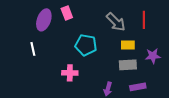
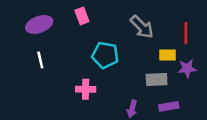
purple ellipse: (44, 20) -> (39, 24), moved, turned 50
red line: (144, 20) -> (186, 33), moved
yellow rectangle: (128, 45) -> (168, 55), moved

